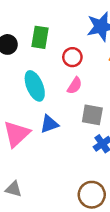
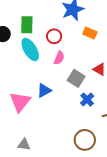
cyan ellipse: (35, 86) -> (30, 50), moved
gray square: (92, 115) -> (76, 78), turned 30

